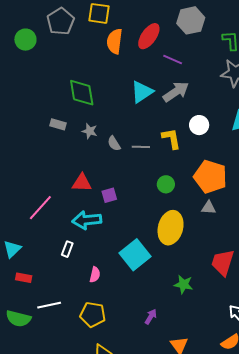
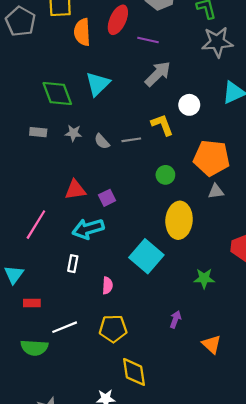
cyan triangle: (142, 92) -> (98, 84), moved

